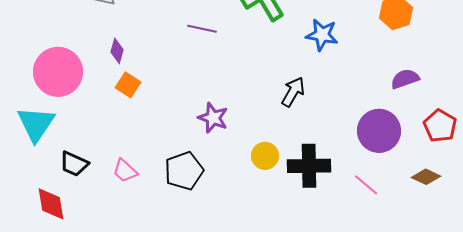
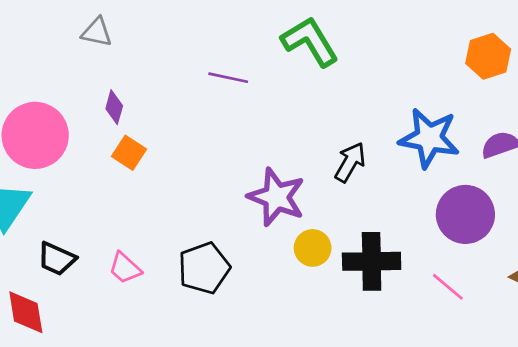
blue star: (322, 35) -> (429, 138), moved, size x1.4
purple star: (213, 118) -> (276, 197), moved, size x1.4

